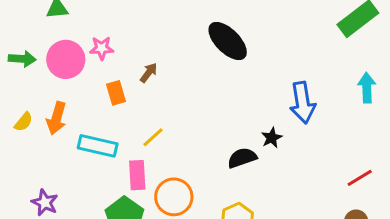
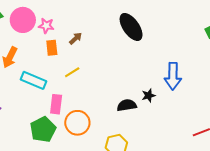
pink star: (102, 48) -> (46, 26), moved
yellow line: (153, 137) -> (72, 72), moved

